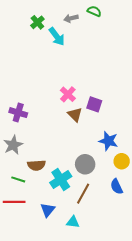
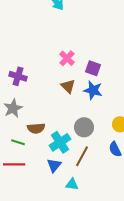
brown triangle: (75, 115) -> (68, 86), moved
blue star: (108, 141) -> (93, 90), moved
blue triangle: (48, 210) -> (54, 165), moved

